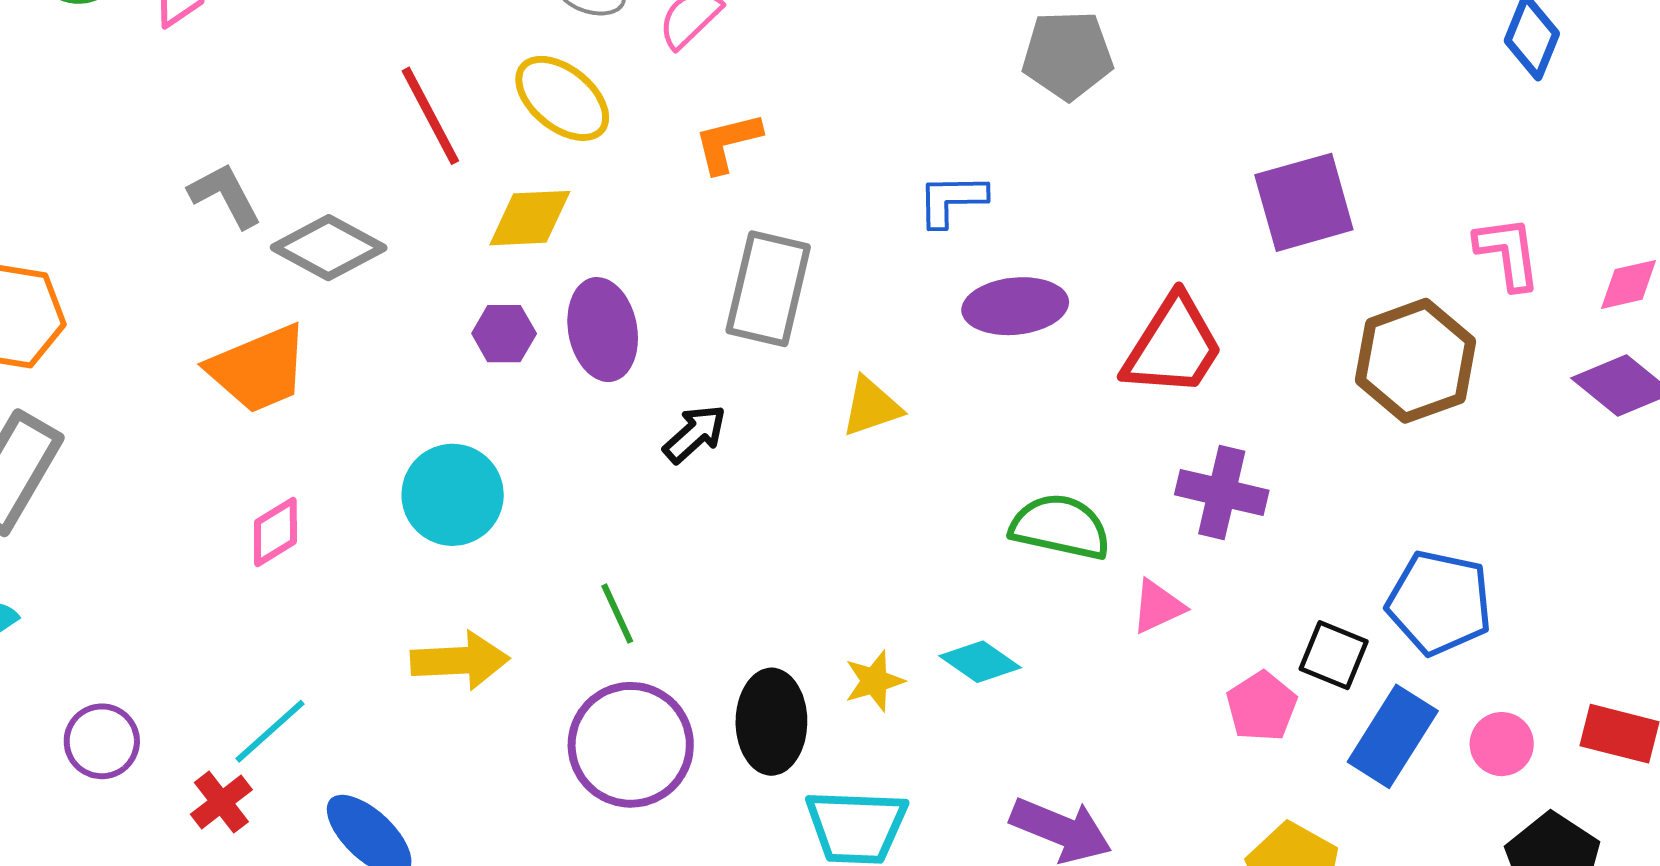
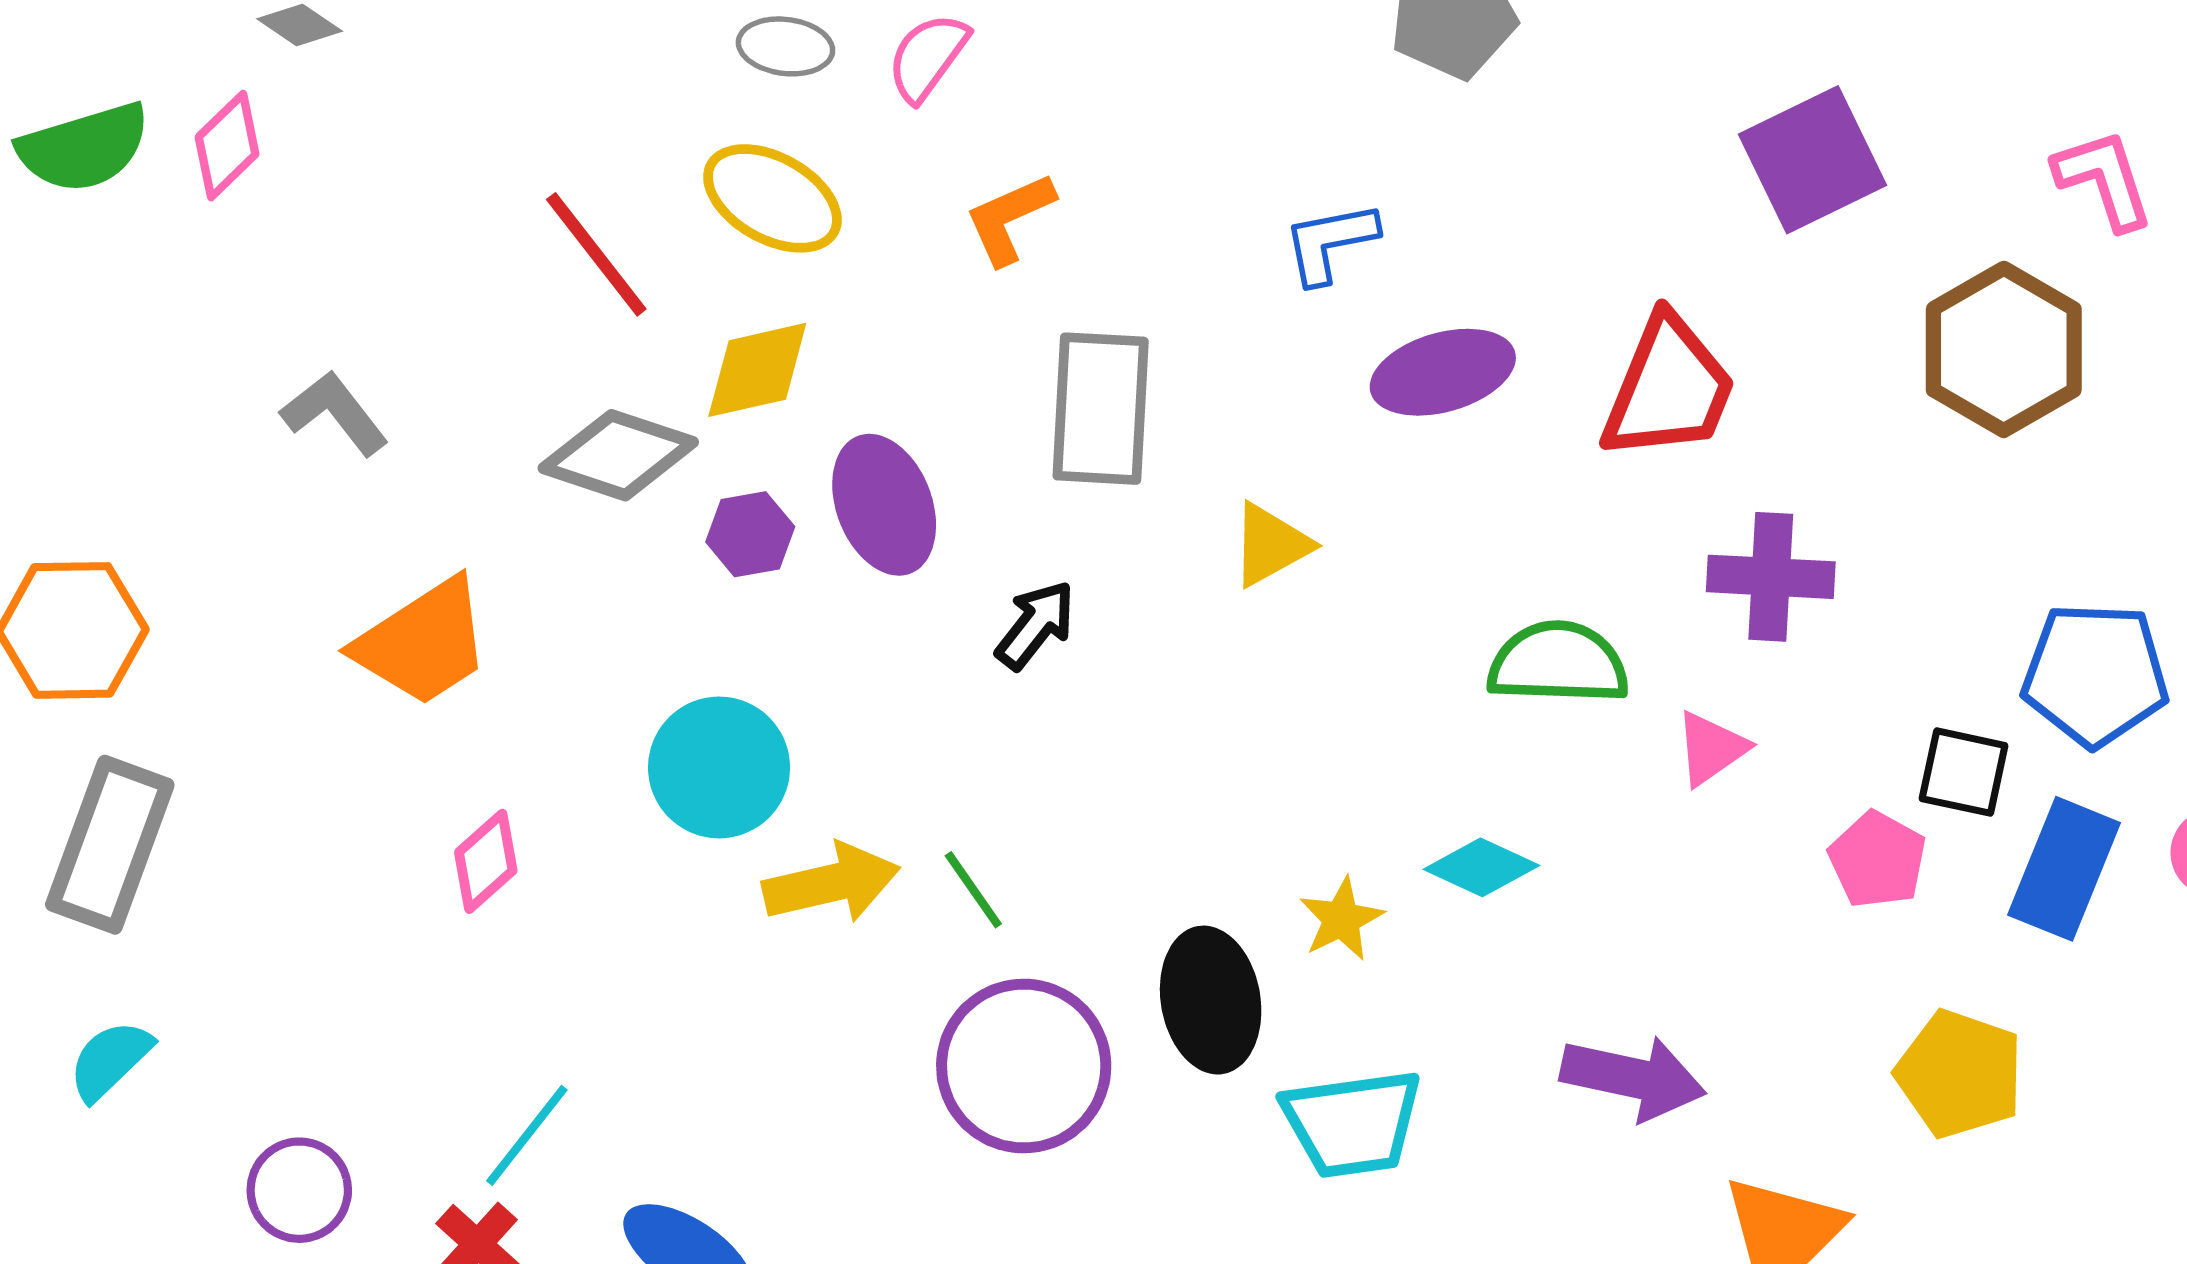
gray diamond: (329, 248) -> (618, 455), moved
yellow arrow: (460, 661) -> (831, 883), moved

